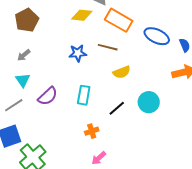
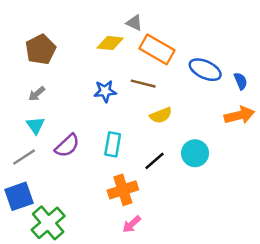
orange cross: (92, 131) -> (123, 190), size x1.6

